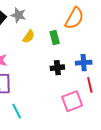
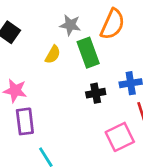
gray star: (18, 15) -> (70, 25), moved
green rectangle: (55, 38) -> (88, 53), size x1.5

